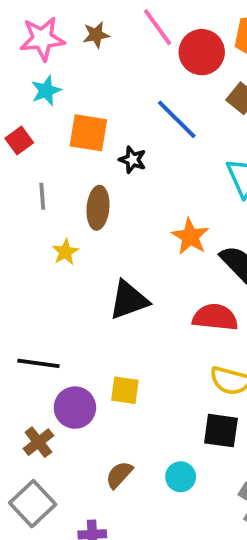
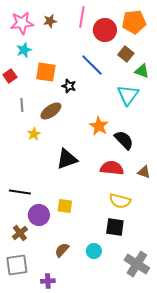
pink line: (158, 27) -> (82, 17), turned 45
brown ellipse: (98, 208) -> (51, 111), turned 50
gray square: (33, 504) -> (17, 265), turned 35

